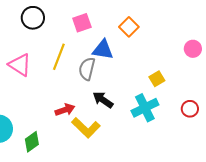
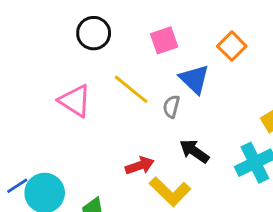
blue triangle: (103, 50) -> (194, 79), turned 35
yellow line: (59, 57) -> (131, 89), turned -72
gray semicircle: (87, 69) -> (171, 107), size x0.7

